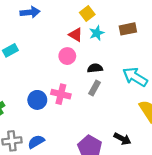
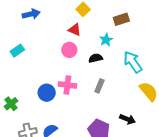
cyan star: (97, 33) -> (106, 40), moved
cyan arrow: (135, 77) -> (133, 62), turned 30
gray rectangle: (94, 88) -> (99, 86), moved

